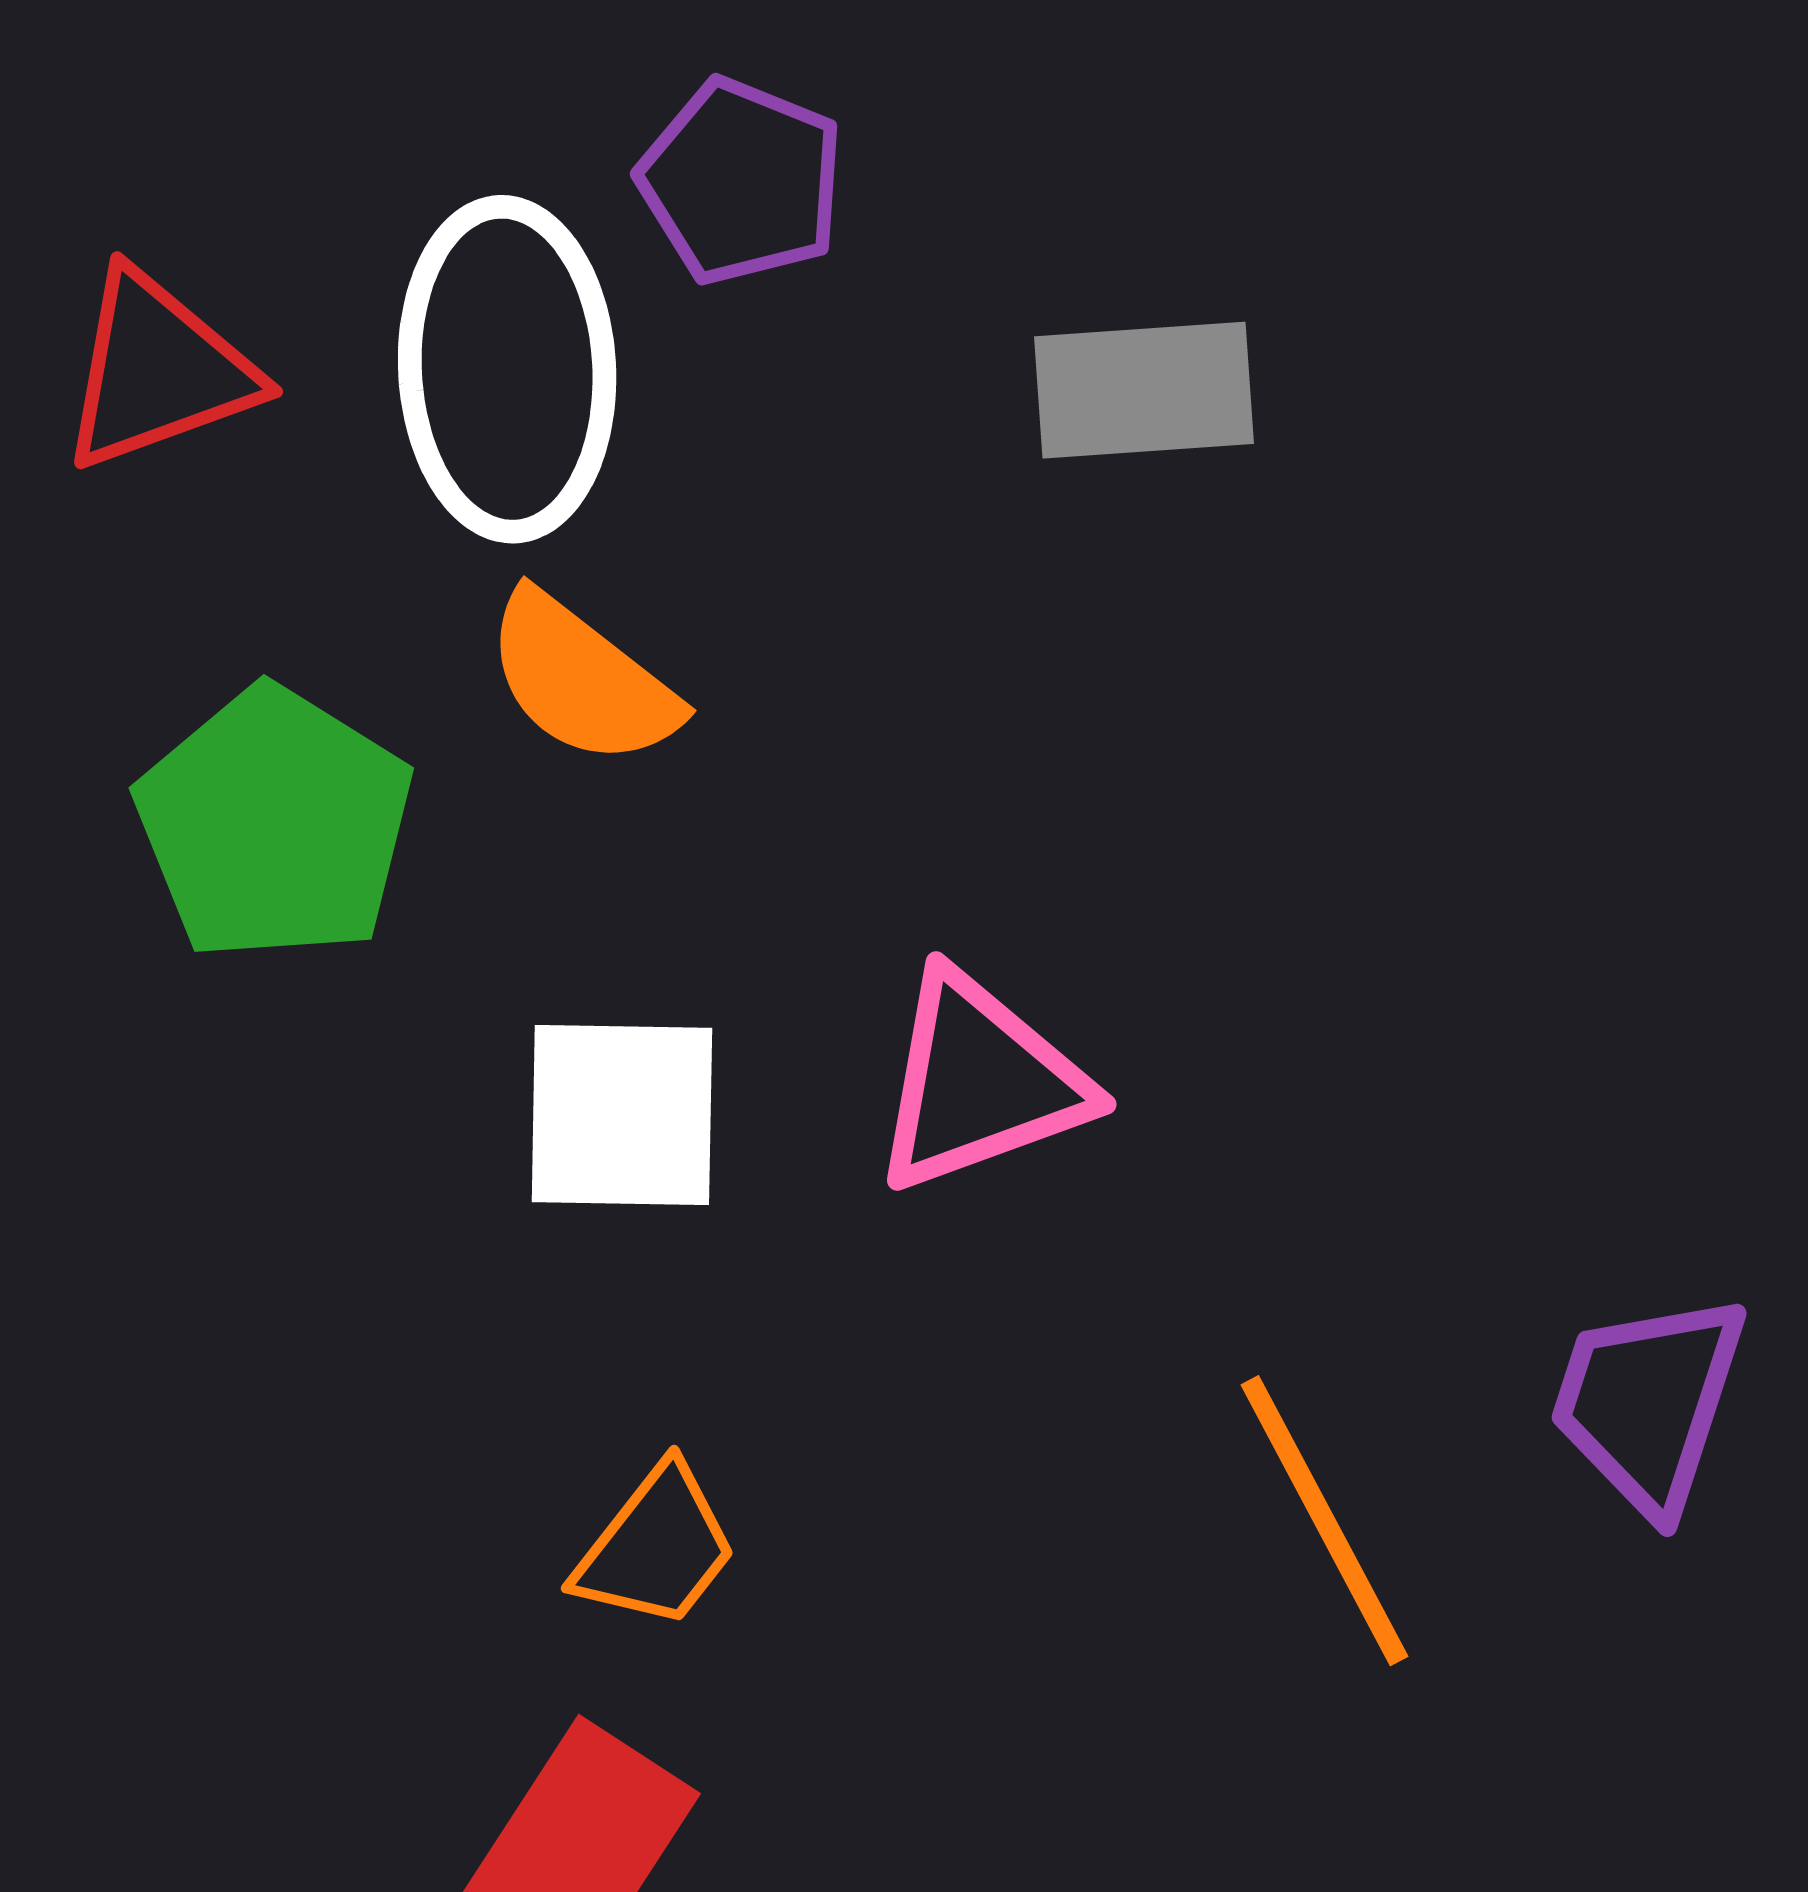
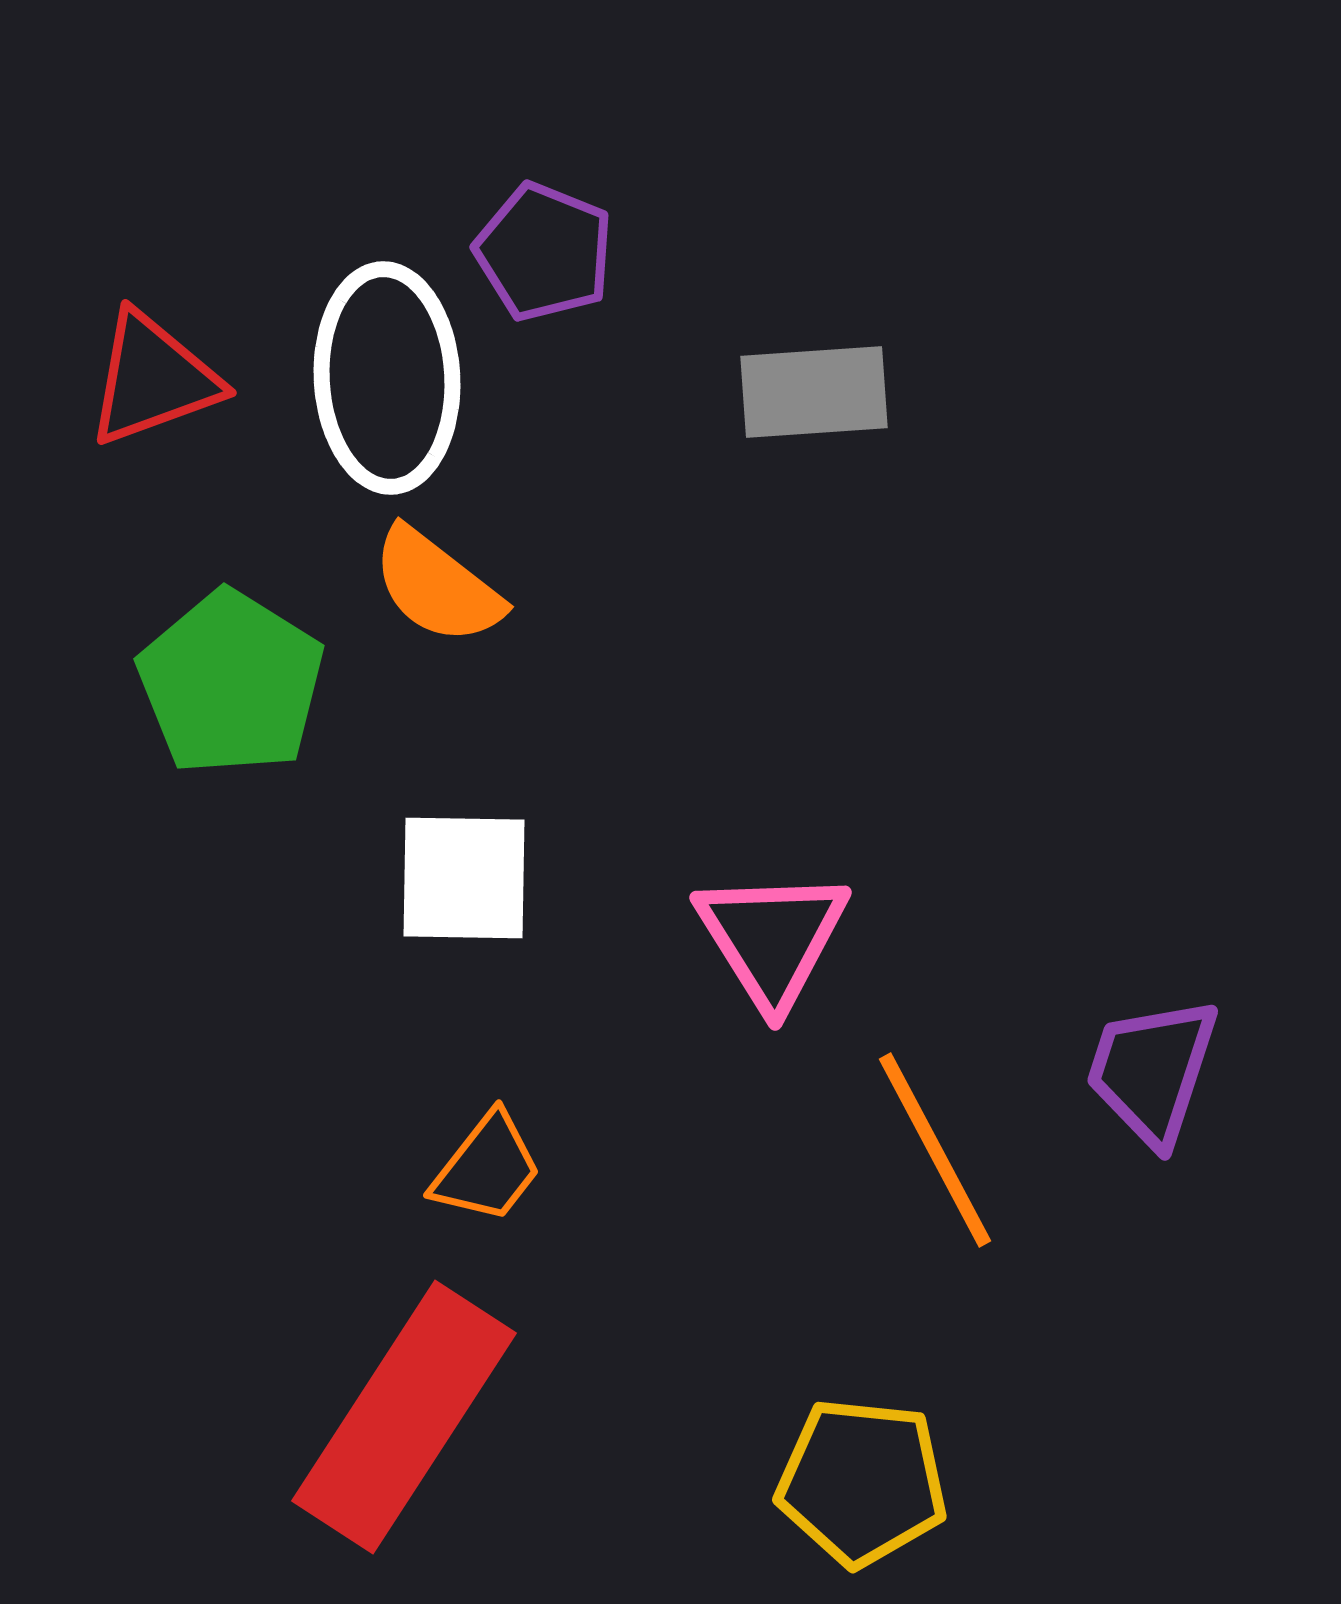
pink triangle: (980, 1082) -> (772, 938), moved, turned -42

